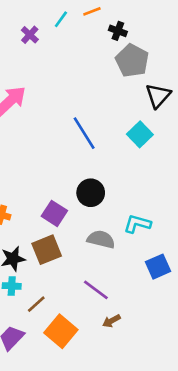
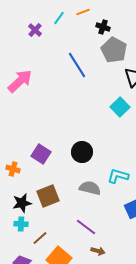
blue line: (84, 133) -> (77, 65), moved
purple square: (54, 213) -> (41, 154), moved
brown arrow: (111, 321) -> (98, 251), turned -136

